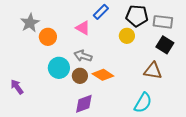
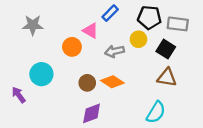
gray star: (30, 23) -> (33, 25), turned 30
orange circle: (48, 37) -> (72, 47), moved
black square: (165, 45) -> (166, 49), moved
gray arrow: (83, 56) -> (114, 51), moved, turned -30
cyan circle: (59, 68) -> (41, 74), moved

